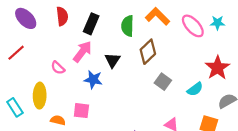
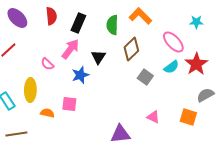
pink ellipse: (193, 26) -> (173, 42), moved
blue star: (93, 80) -> (80, 75), turned -30
cyan semicircle: (195, 89) -> (171, 67), moved

